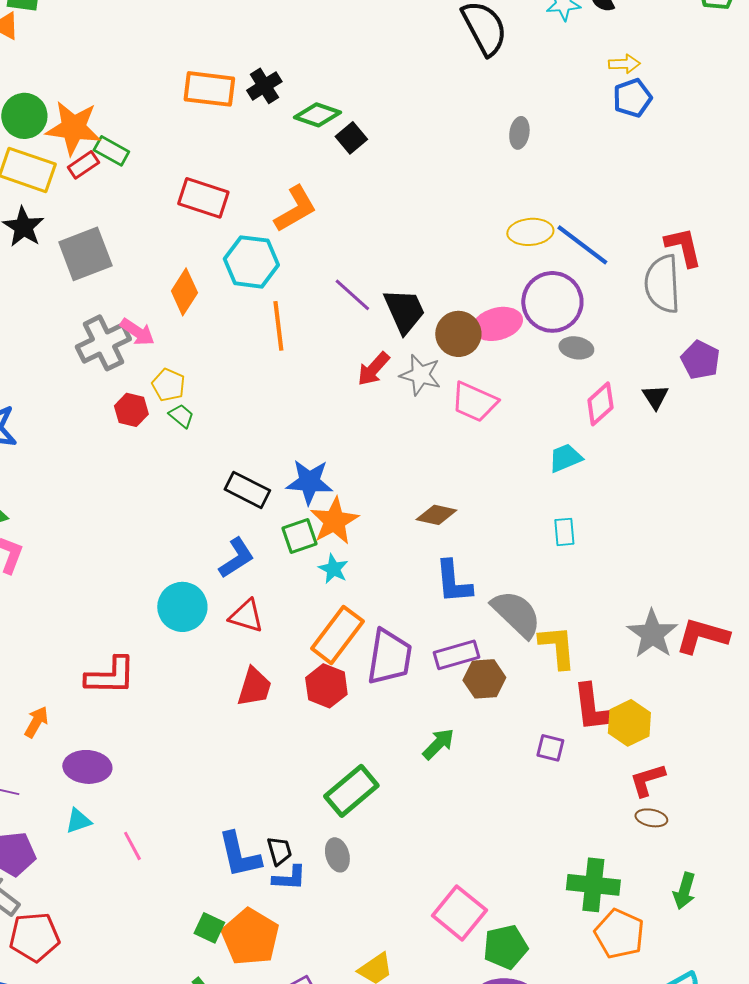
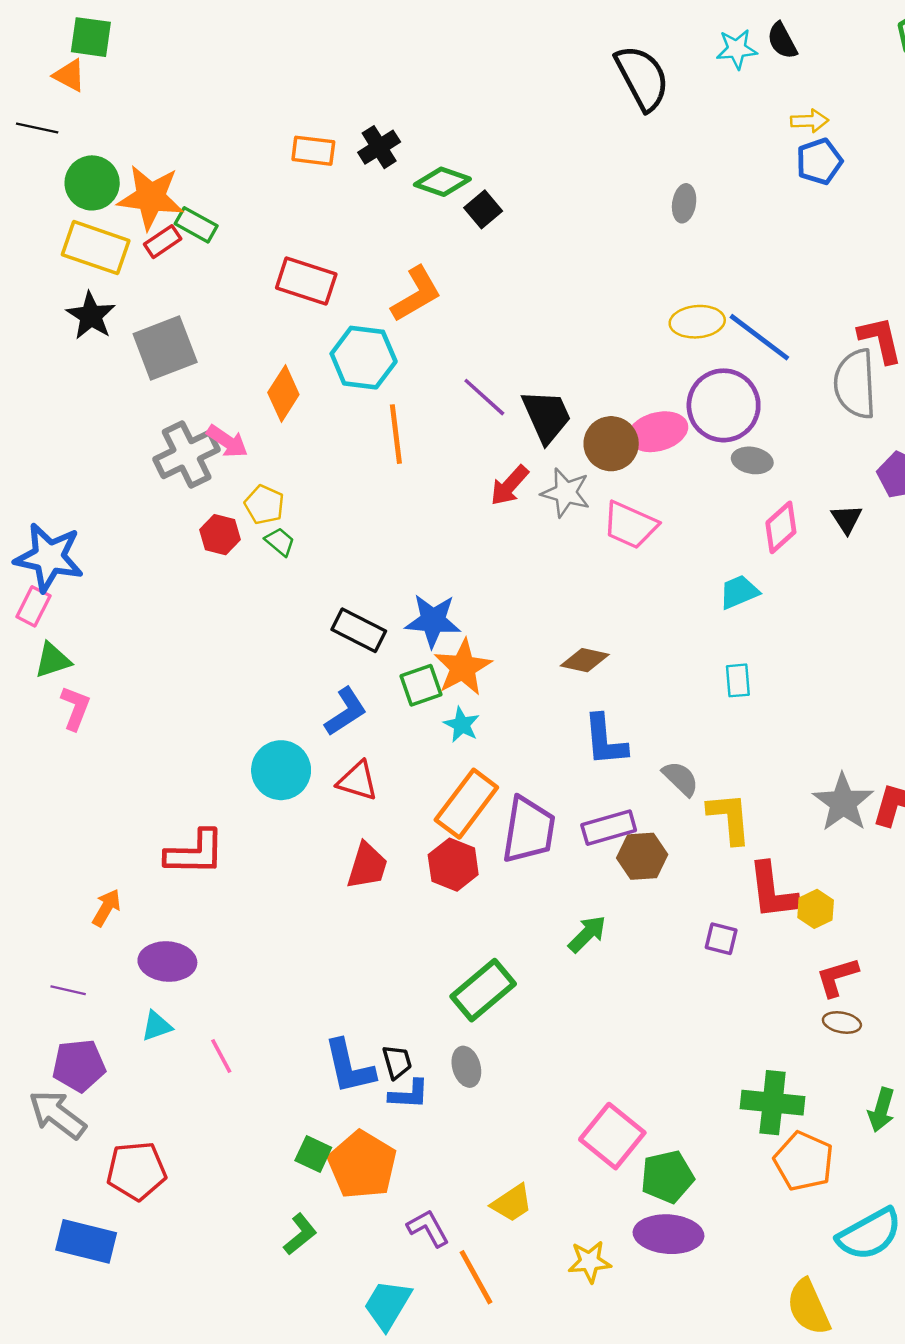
orange rectangle: (209, 89) -> (313, 151), size x0.7
gray semicircle: (516, 614) -> (680, 779), size x0.6
yellow hexagon: (629, 723) -> (816, 909), size x0.7
red pentagon: (34, 937) -> (136, 1171), moved

